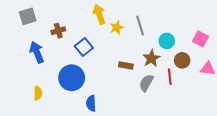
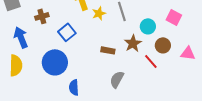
pink square: (201, 39) -> (174, 17), moved
red line: (170, 77) -> (151, 61), turned -35
gray semicircle: (146, 83) -> (117, 79), moved
yellow semicircle: (38, 93) -> (16, 65), moved, size x1.5

